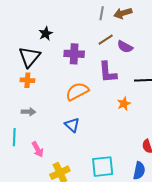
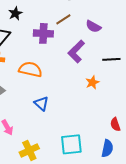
brown line: (106, 40) -> (63, 19), moved
purple L-shape: (108, 72) -> (76, 51), turned 50
orange semicircle: (77, 91) -> (30, 69), moved, turned 40

